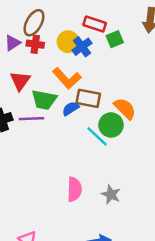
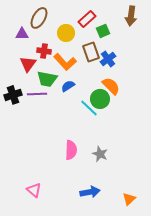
red rectangle: (95, 24) -> (87, 19), turned -60
purple triangle: (13, 43) -> (22, 34), turned 32
red cross: (35, 44) -> (44, 51), moved
blue cross: (82, 47) -> (108, 59), moved
brown rectangle: (88, 98) -> (91, 52), moved, turned 60

